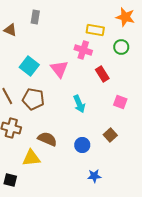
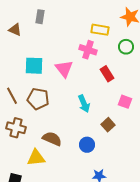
cyan square: (29, 66) -> (34, 66), turned -36
brown square: (110, 135) -> (108, 125), moved

